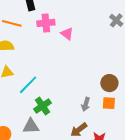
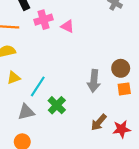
gray arrow: (86, 104) -> (94, 81), moved, size x1.5
gray triangle: (31, 126) -> (26, 112), moved

